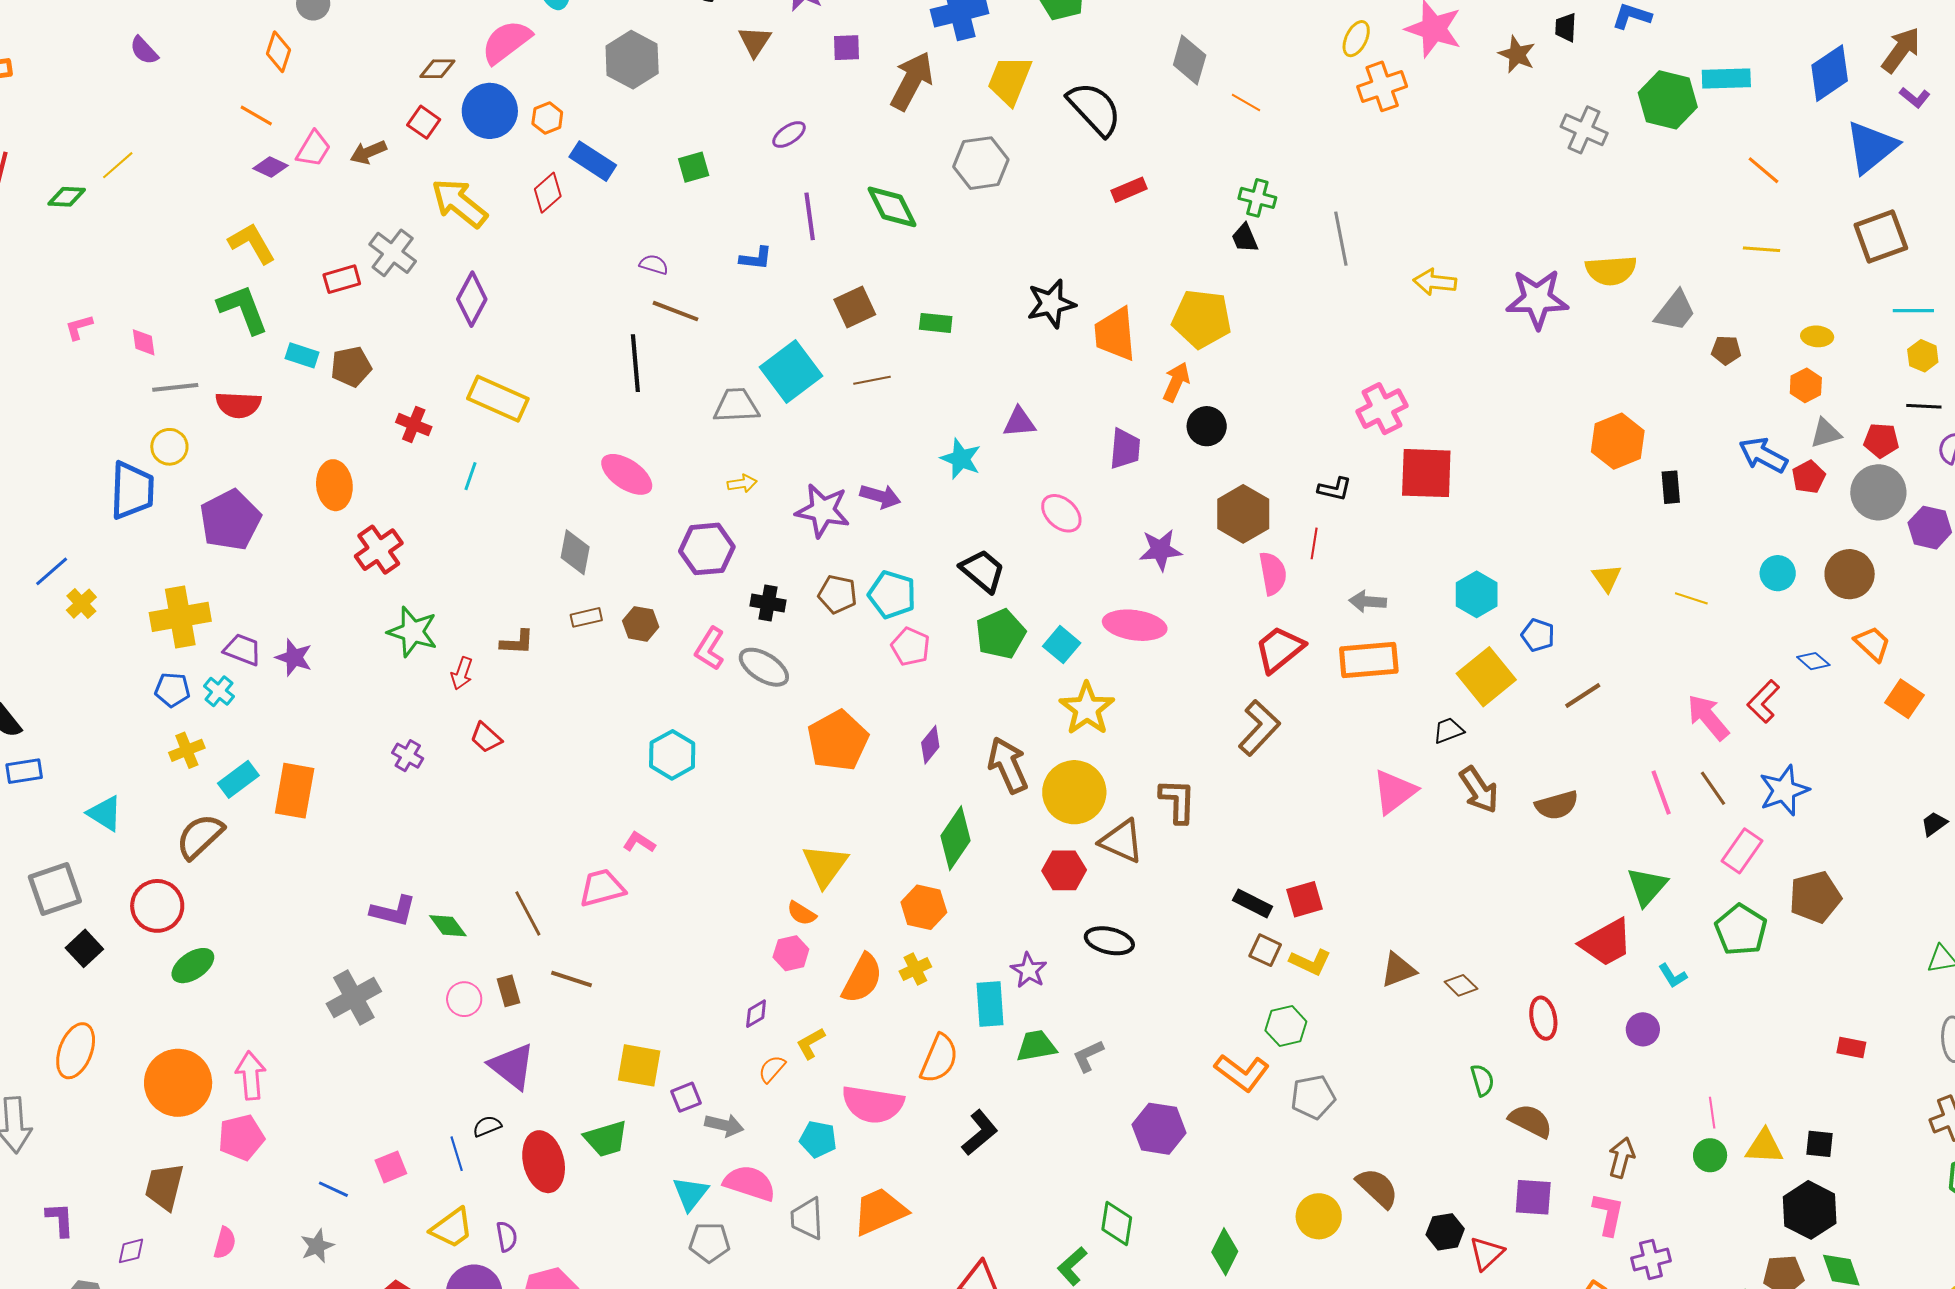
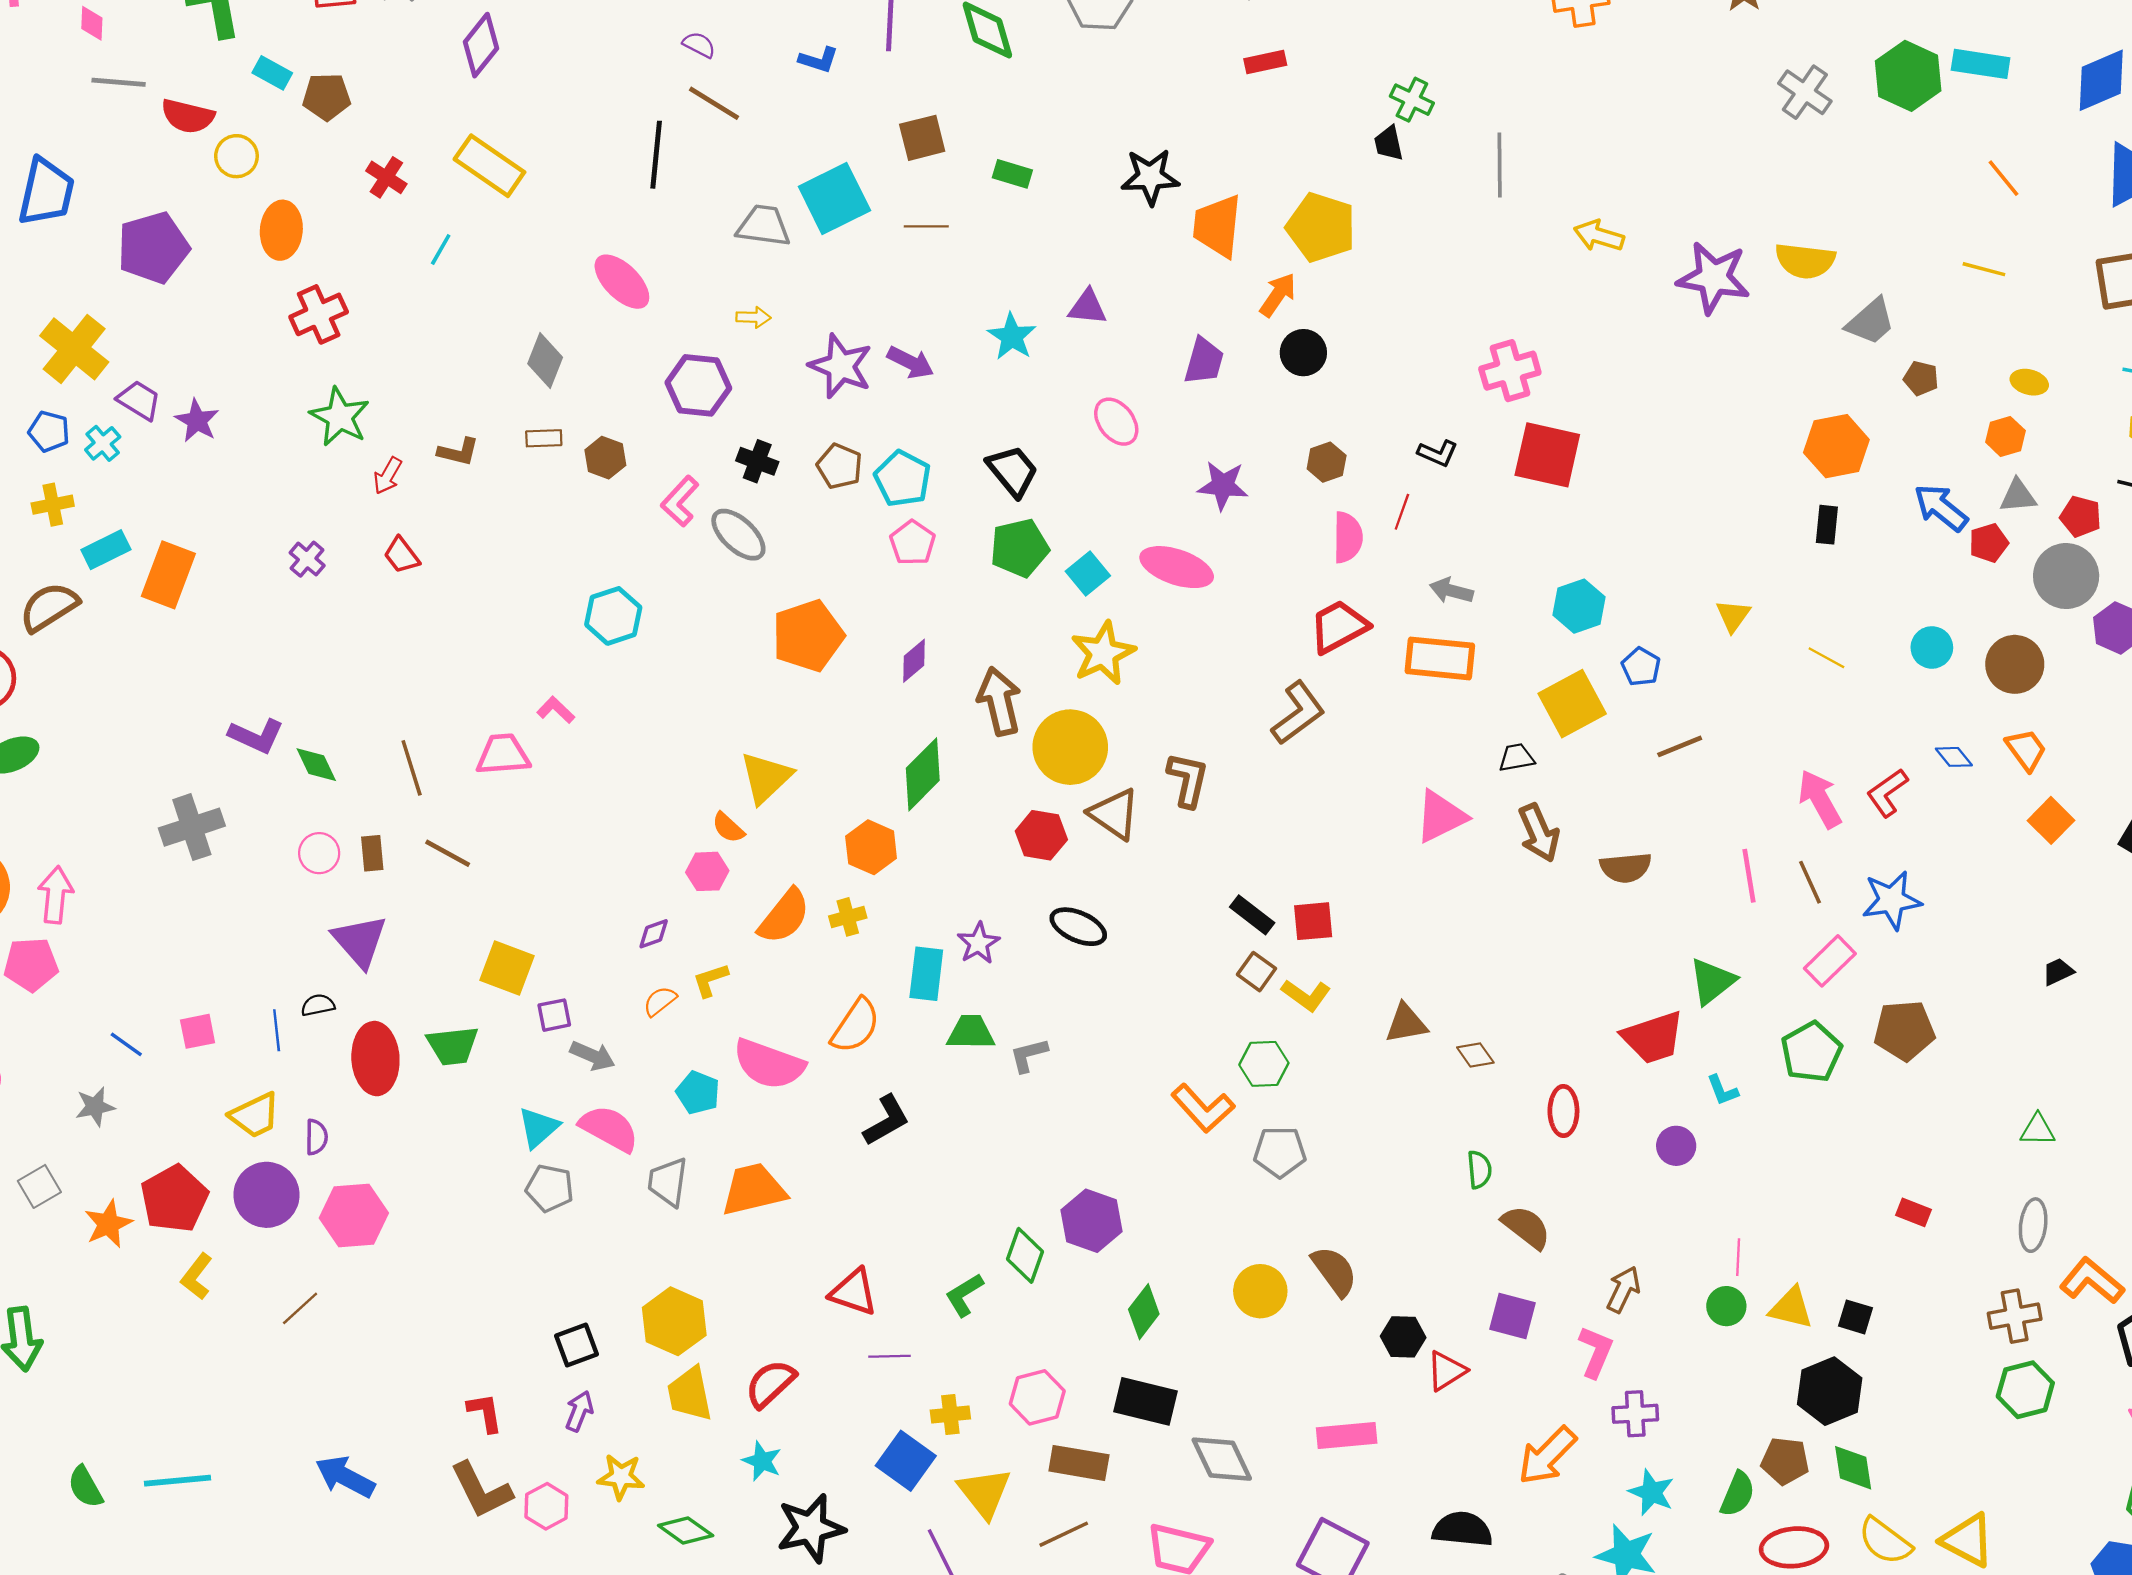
orange hexagon: (1618, 441) -> (1836, 446), moved
yellow circle: (169, 447) -> (236, 156), moved
brown hexagon: (1243, 514) -> (1327, 462), size x0.6
yellow cross: (180, 617) -> (74, 349), turned 38
purple hexagon: (1159, 1129) -> (1092, 1221), moved

